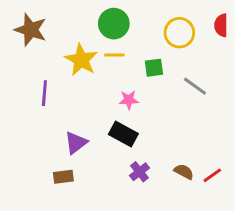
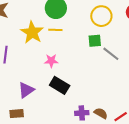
green square: (154, 68) -> (95, 41), moved
pink star: (129, 100) -> (51, 61), moved
purple cross: (139, 172) -> (82, 113), moved, turned 32

